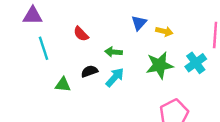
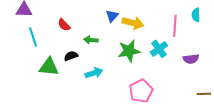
yellow arrow: (164, 31) -> (133, 23), size x1.5
cyan arrow: (115, 77) -> (94, 73), moved, turned 30
green triangle: (63, 85) -> (49, 67), size x1.5

